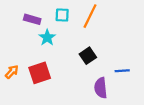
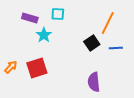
orange line: (90, 16) -> (108, 23), moved
black square: (88, 56) -> (92, 43), moved
blue line: (122, 71) -> (116, 48), moved

